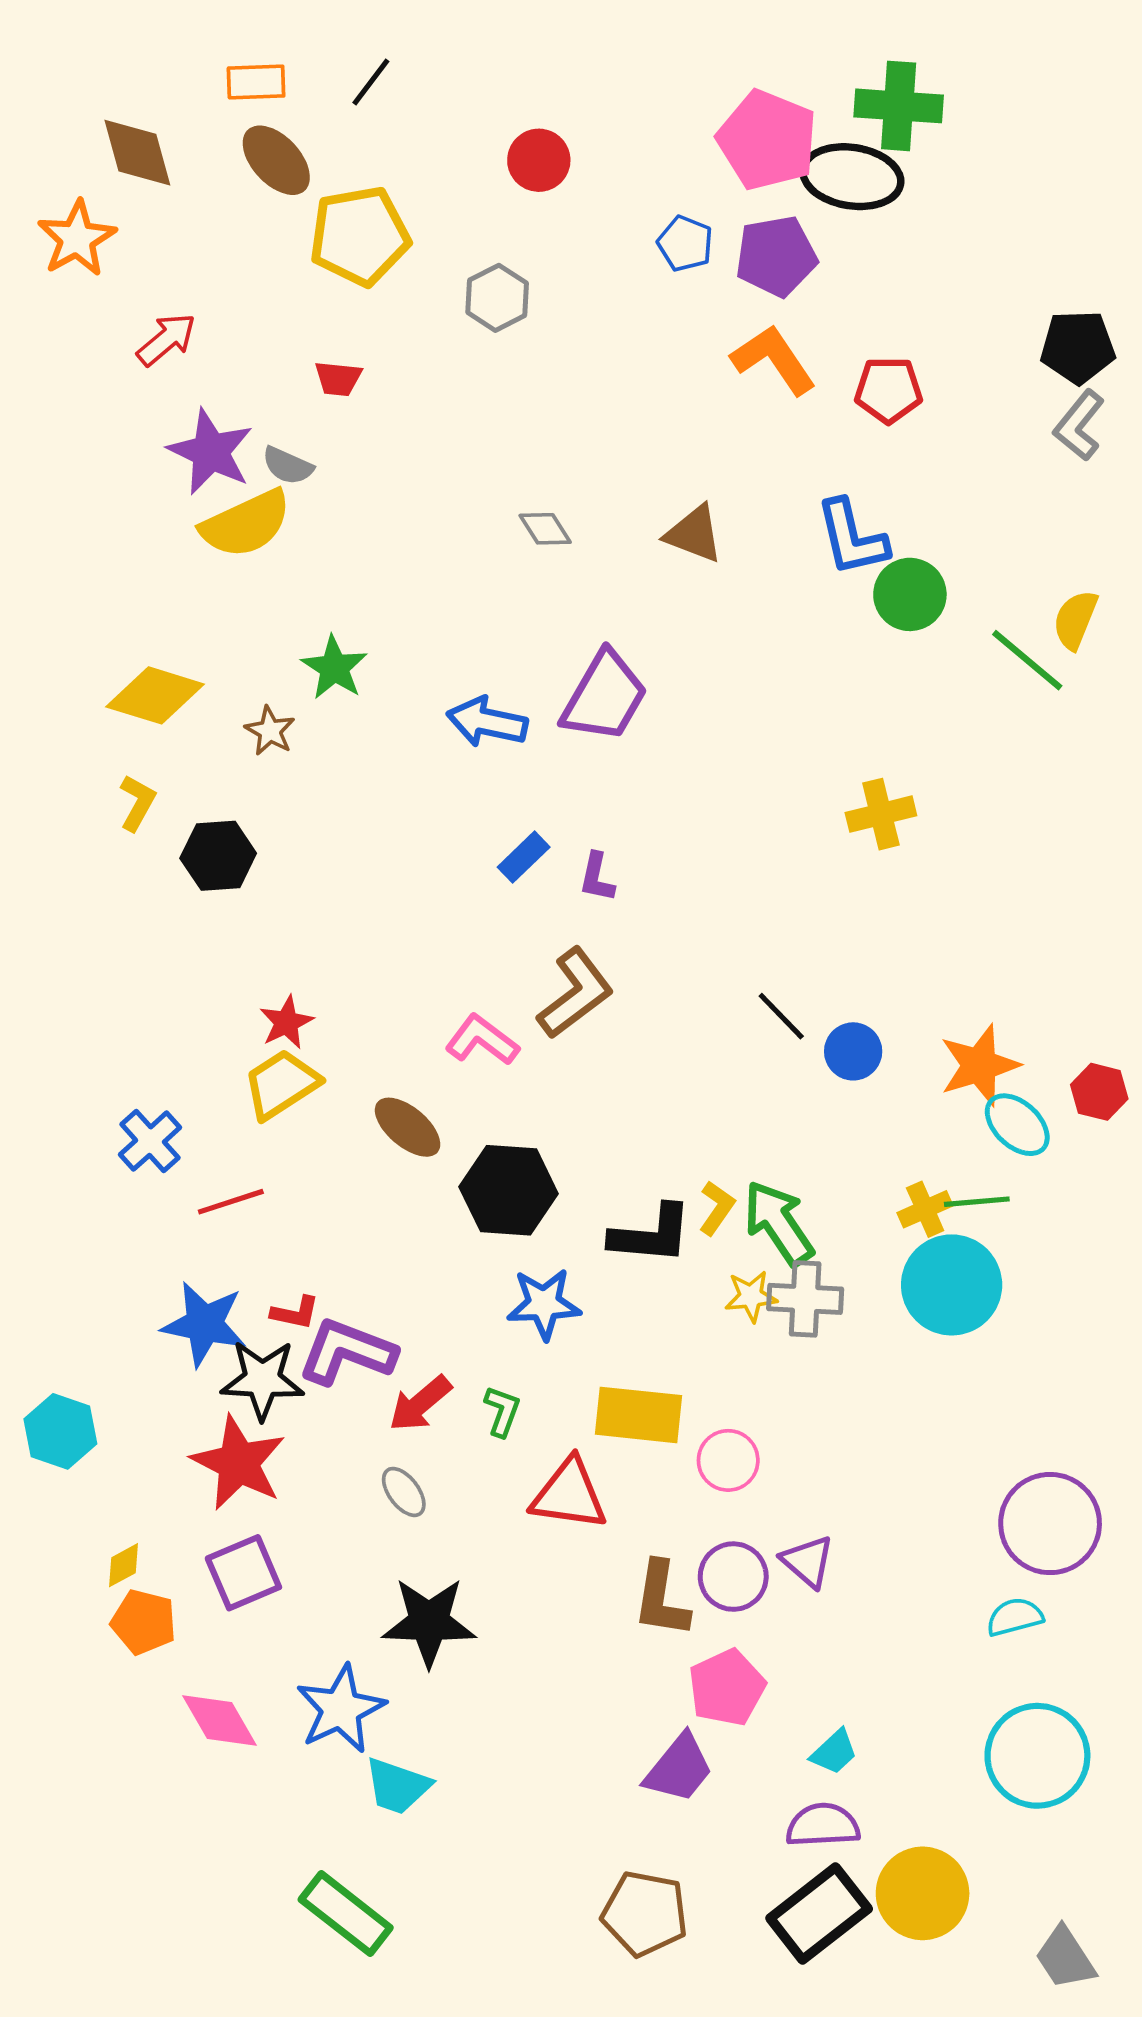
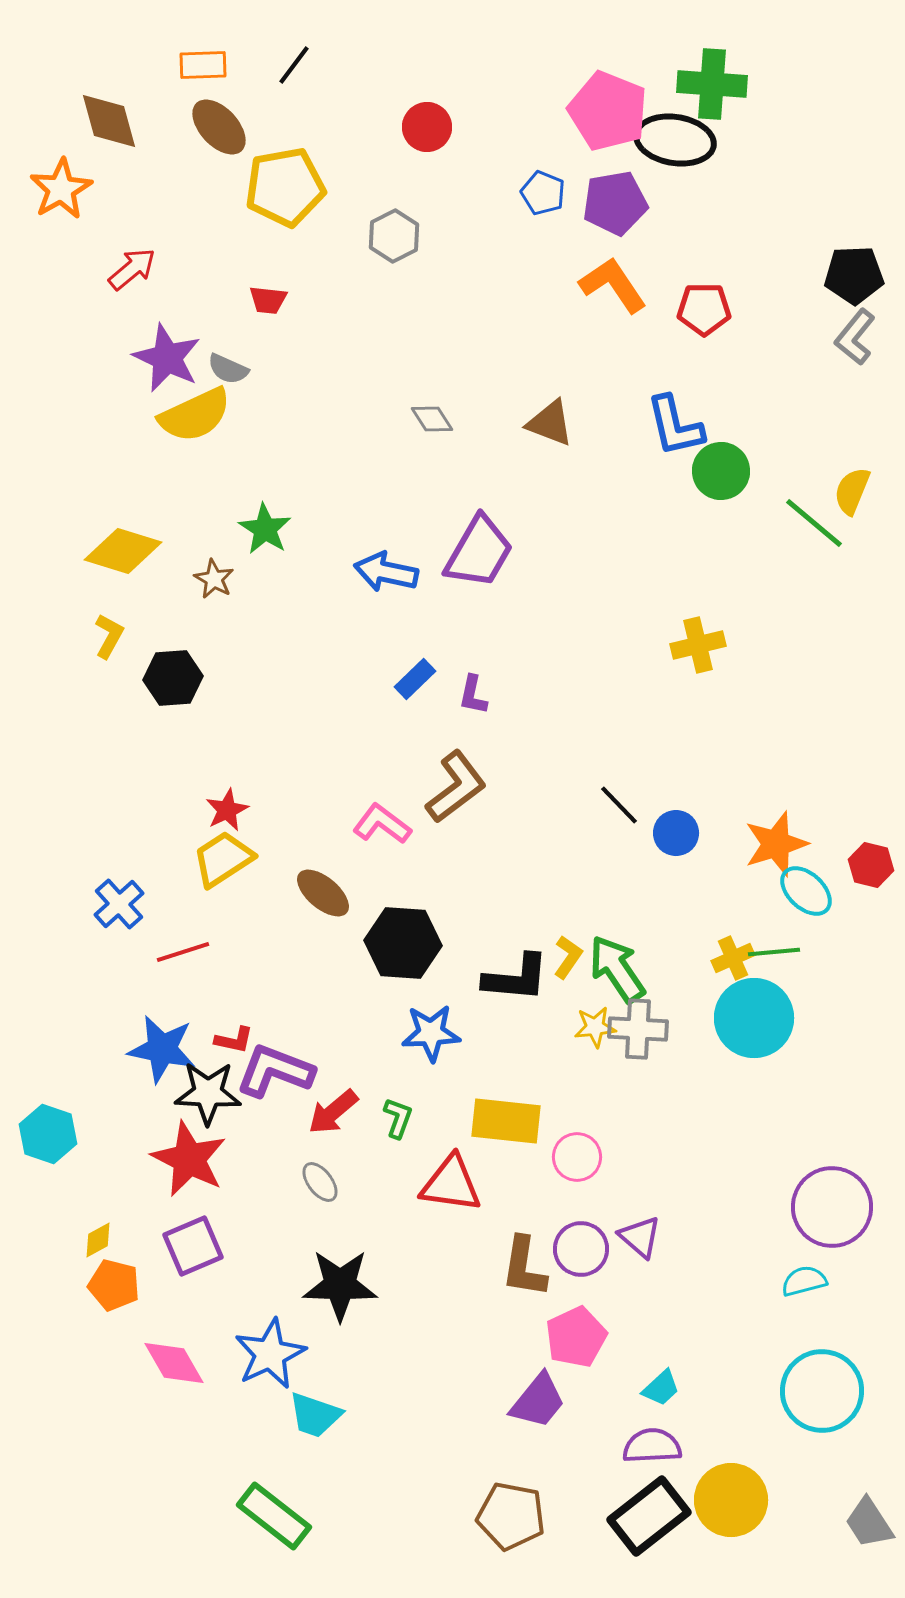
gray trapezoid: (1065, 1958) -> (869, 1523), moved

